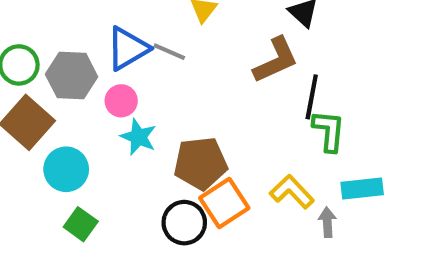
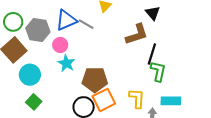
yellow L-shape: (292, 192) -> (137, 98), turned 40

